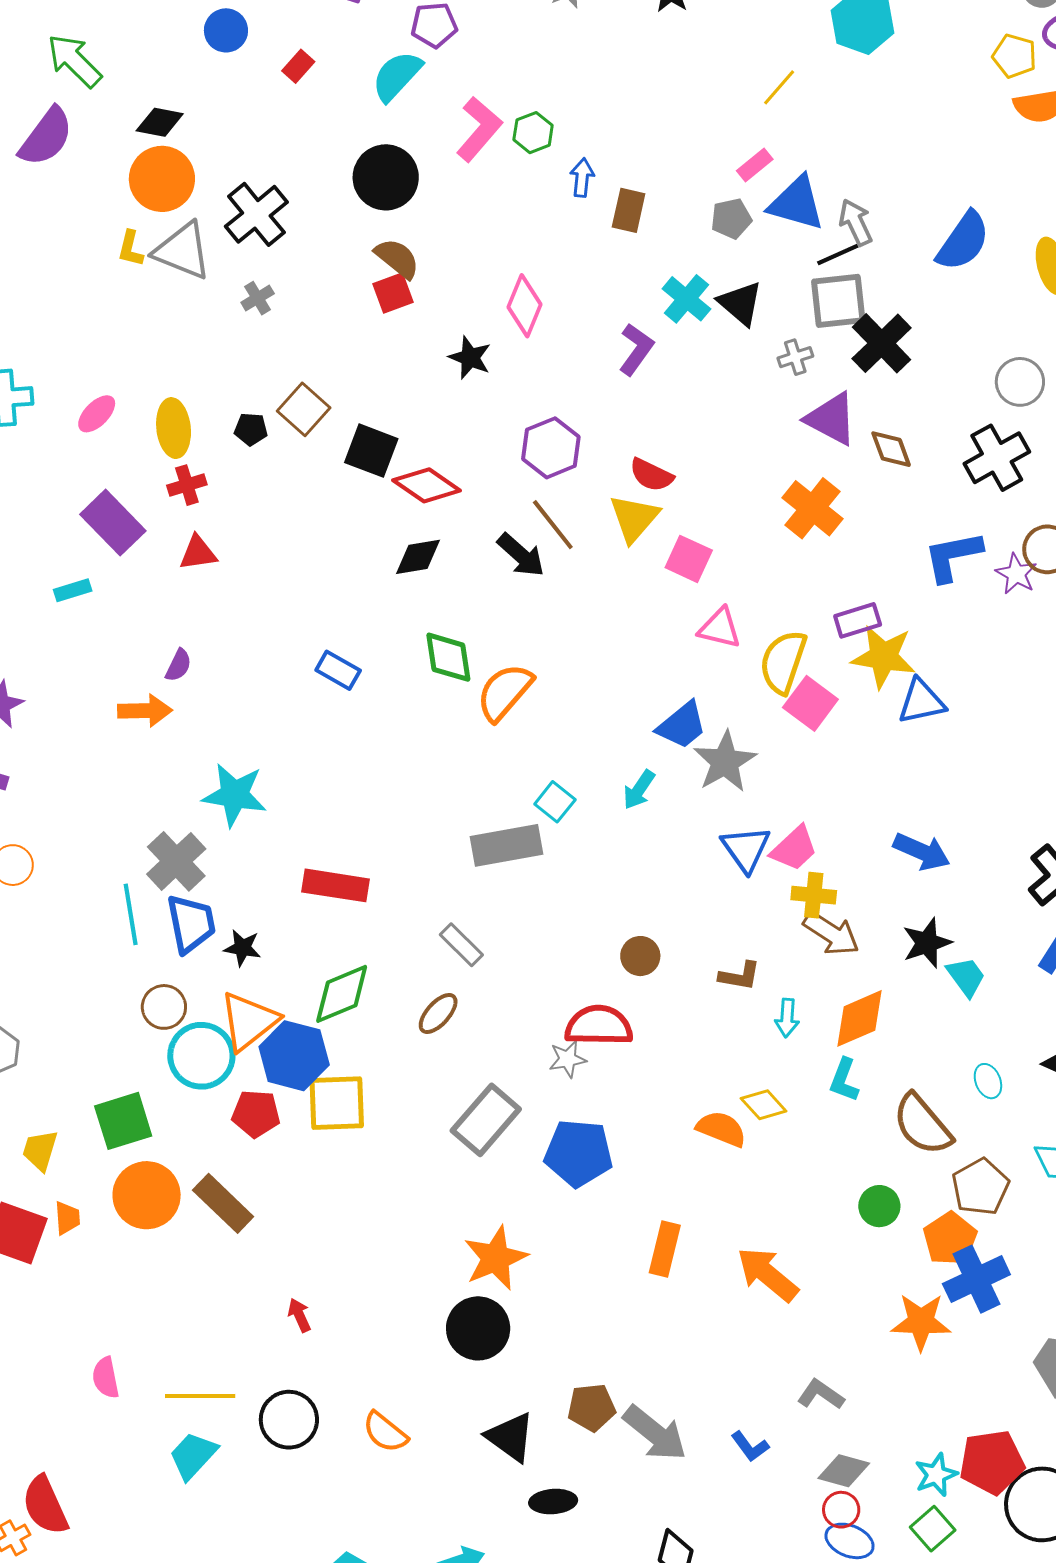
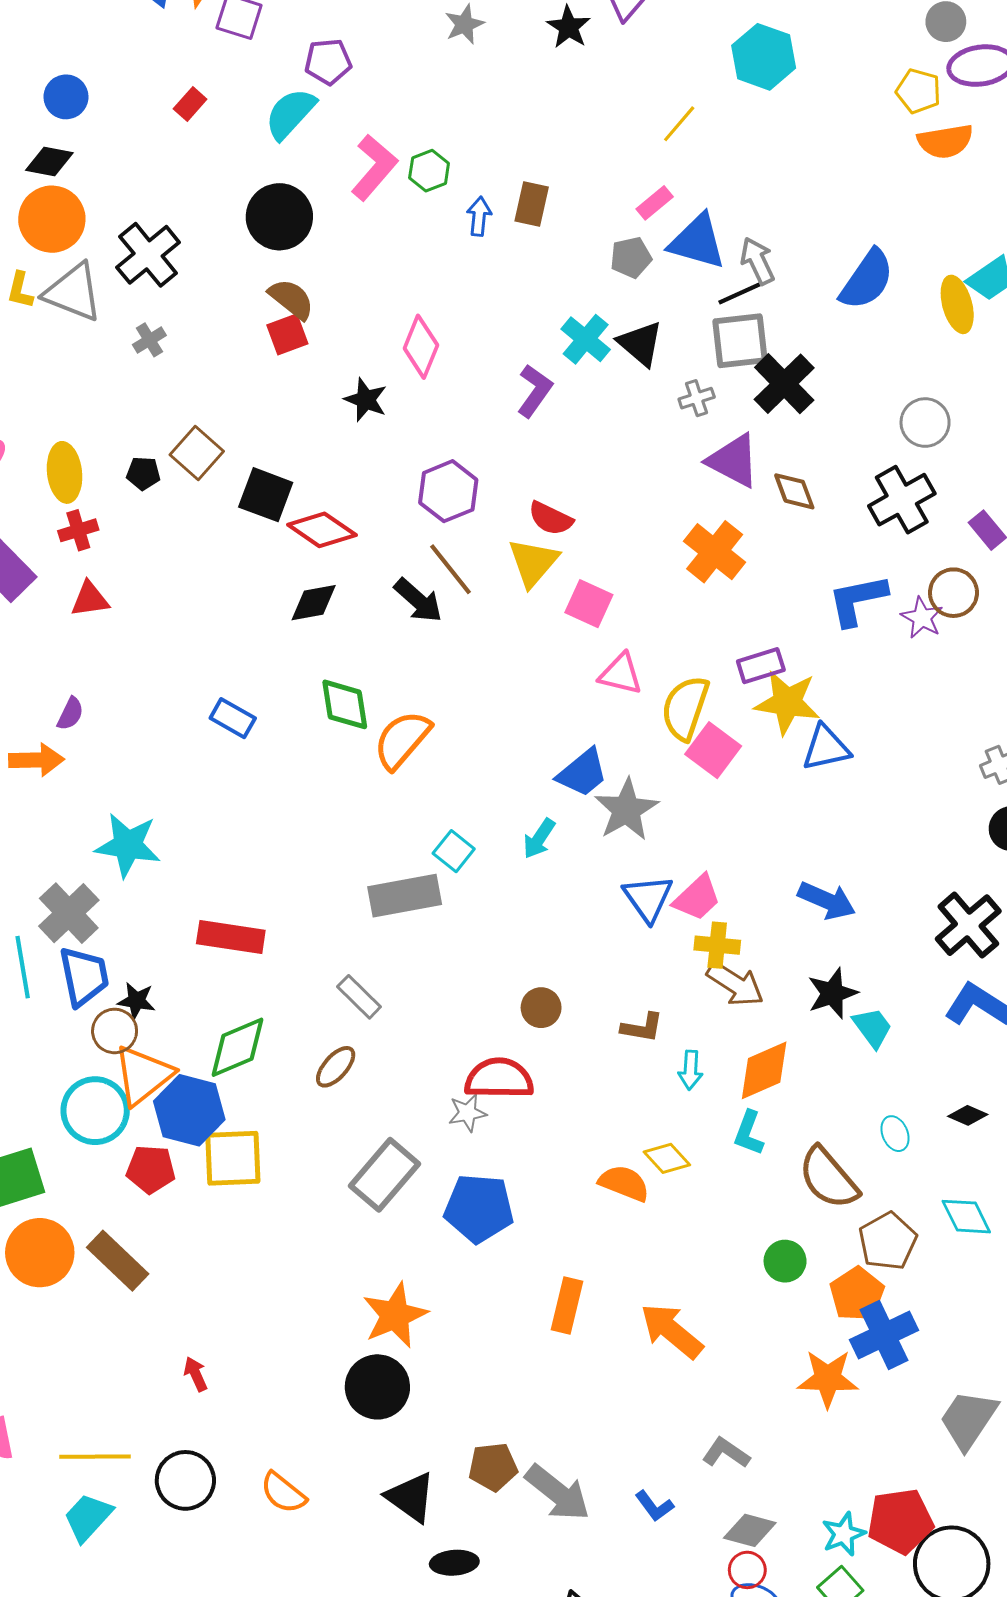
blue circle: (226, 30) -> (66, 97), moved
brown rectangle: (629, 210) -> (532, 204), moved
brown circle: (164, 1007) -> (115, 1031), moved

